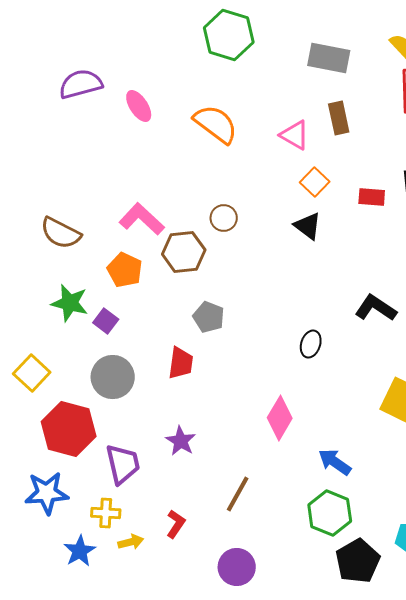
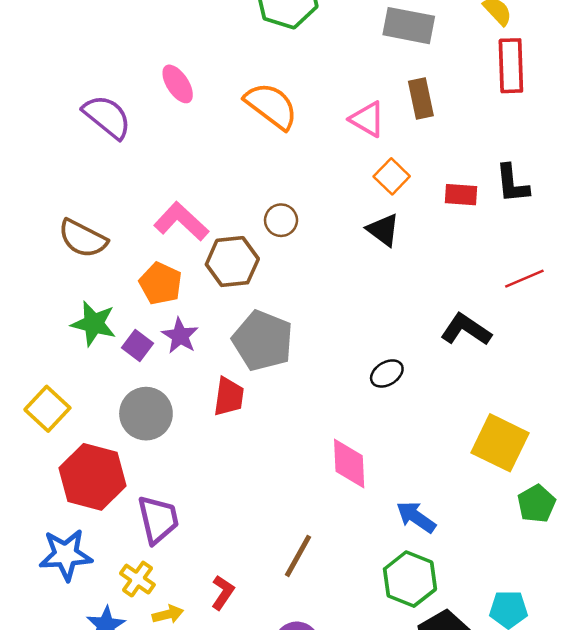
purple semicircle: (81, 84) -> (107, 117), moved, turned 54
gray pentagon: (209, 317) -> (263, 341), size x1.6
black ellipse: (311, 344) -> (387, 373), turned 40
pink diamond: (280, 418) -> (349, 463), turned -33
purple star: (181, 441) -> (180, 336), moved
yellow cross: (106, 513) -> (137, 579), turned 32

